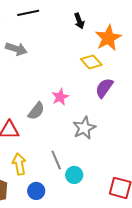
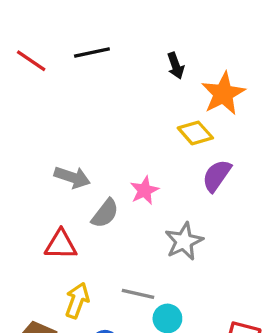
gray arrow: (16, 49) -> (72, 177), moved
gray line: (56, 160) -> (138, 294), turned -54
yellow arrow: (19, 164) -> (77, 300), turned 30

